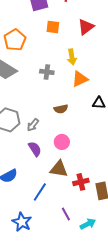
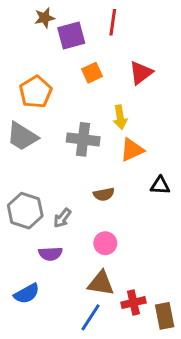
orange square: (53, 27) -> (92, 73), turned -32
gray cross: (47, 72) -> (83, 139), size x1.5
purple semicircle: (35, 149) -> (50, 254), moved, turned 119
blue line: (40, 192) -> (90, 317), moved

